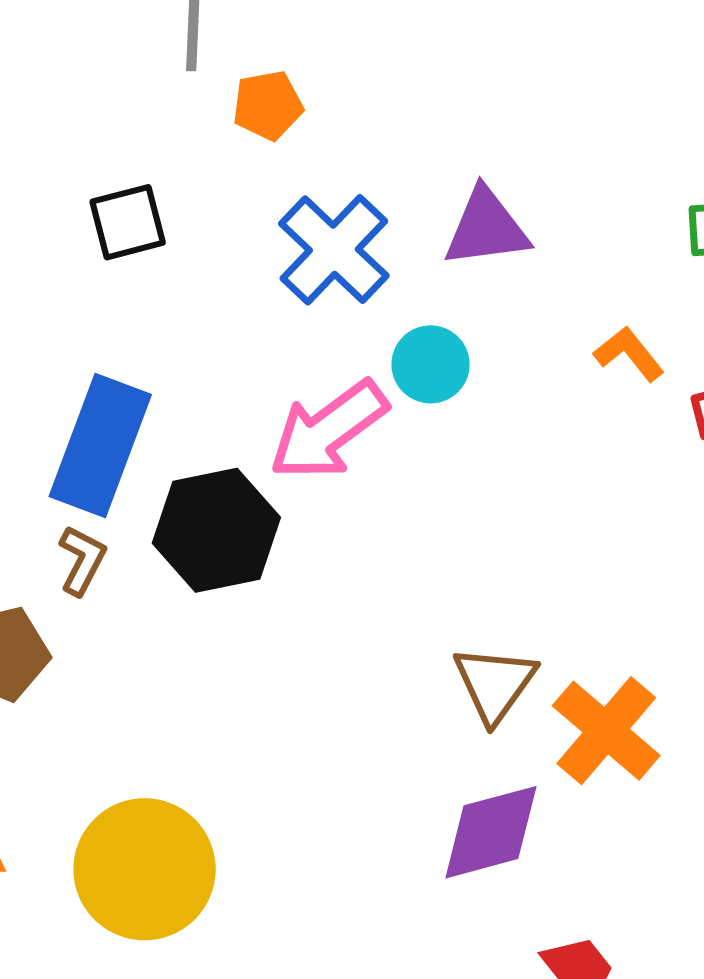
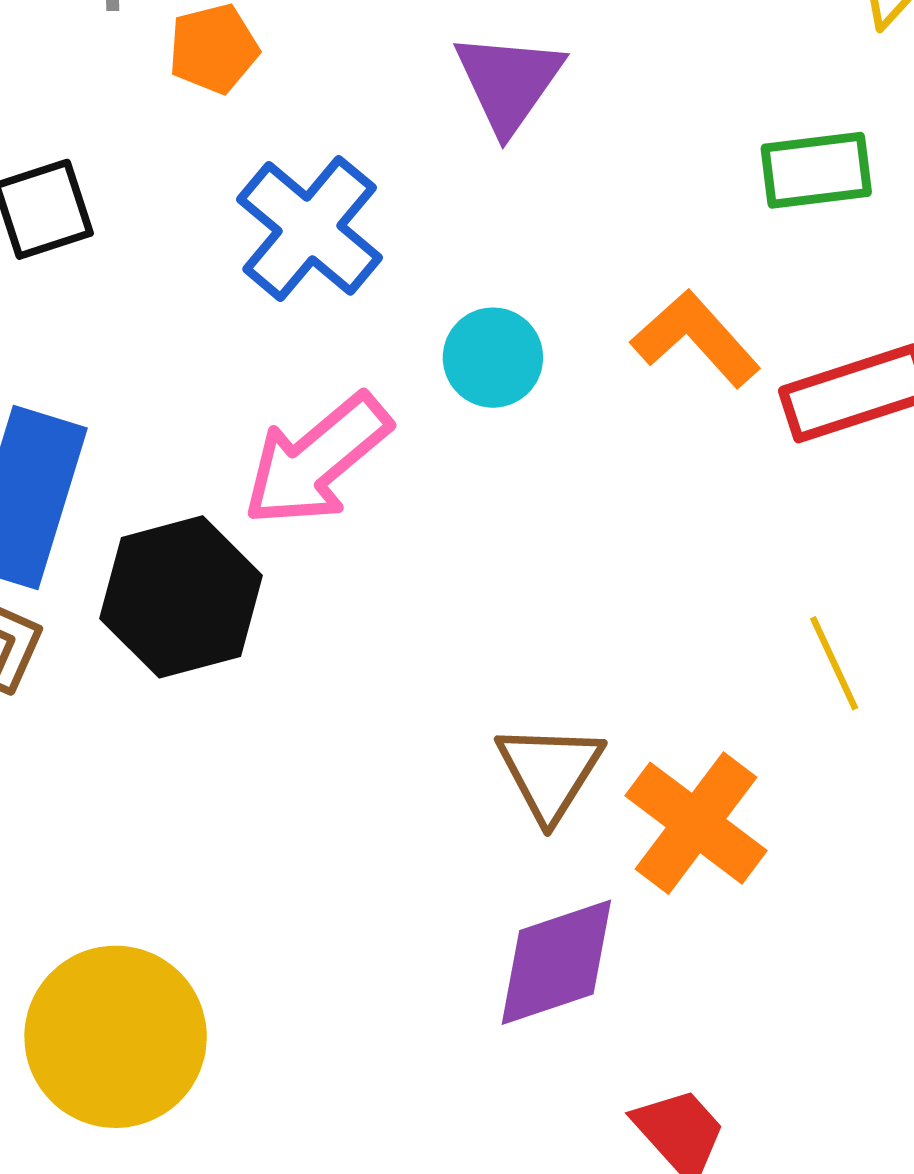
purple triangle: (486, 228) -> (509, 82), moved, turned -44
orange L-shape: (629, 354) -> (696, 339), size x1.4
cyan circle: (431, 364) -> (493, 358), moved

